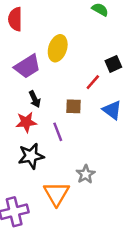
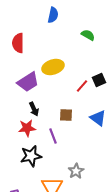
yellow ellipse: (58, 48) -> (53, 67), turned 55
red line: (93, 82) -> (82, 86), moved

